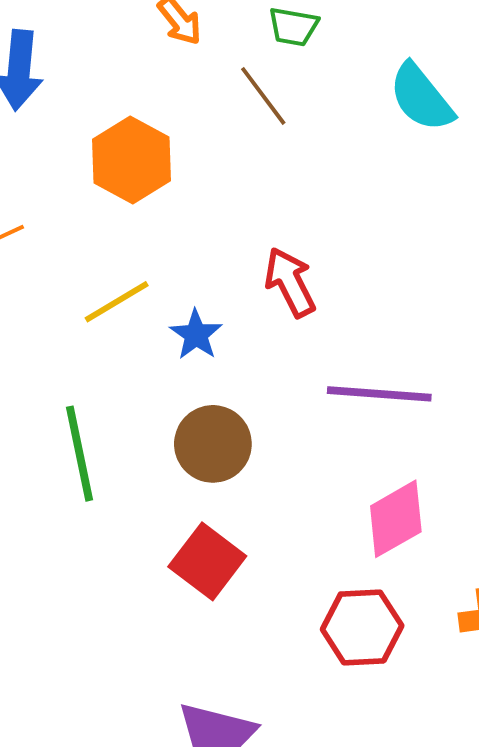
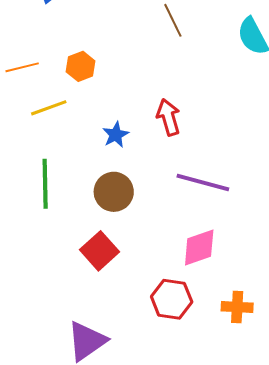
orange hexagon: (131, 160) -> (81, 66), moved, size x0.7
yellow line: (117, 302) -> (49, 108), moved

